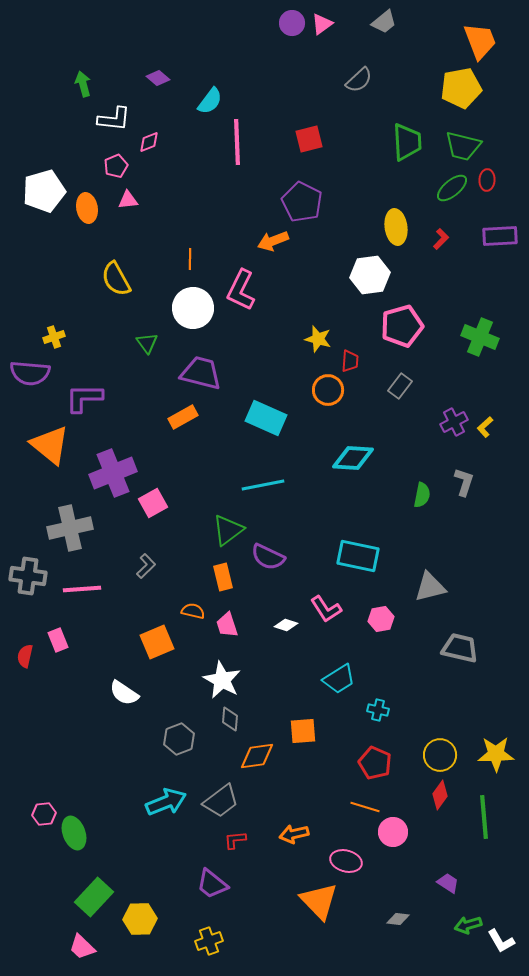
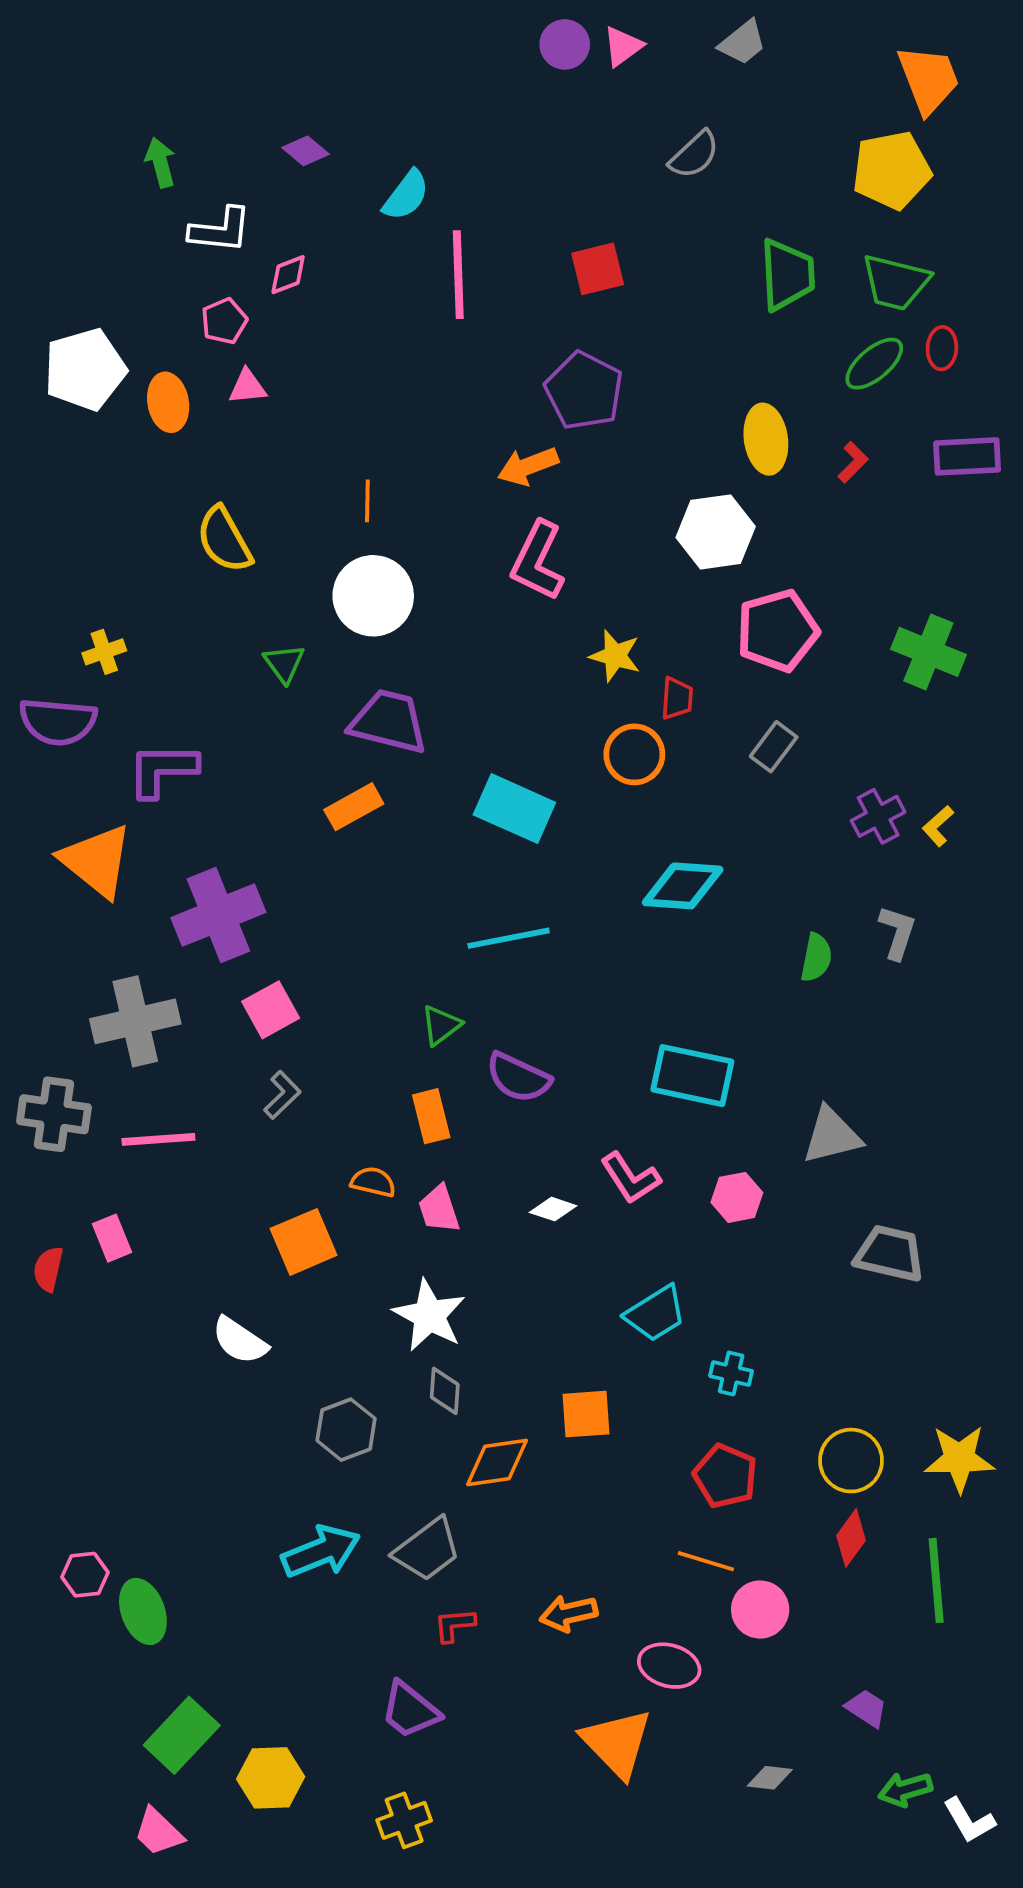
pink L-shape: (241, 290) -> (538, 561), moved
pink square: (153, 503) -> (271, 1010), moved
green triangle: (228, 530) -> (441, 1025), size x0.7

